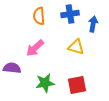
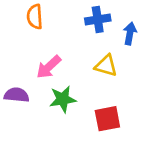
orange semicircle: (39, 16) -> (35, 17), moved
green star: (45, 83) -> (63, 99), moved

